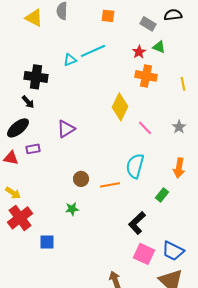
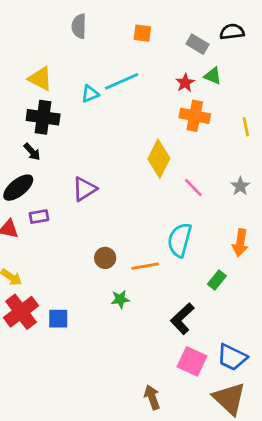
yellow triangle: (34, 18) -> (40, 79), moved
green star: (72, 209) -> (120, 299), moved
blue square: (47, 242) -> (58, 319), moved

